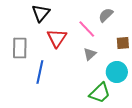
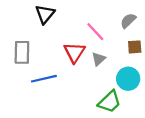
gray semicircle: (106, 15) -> (128, 21), moved
red triangle: (57, 38) -> (74, 52), moved
blue line: (40, 72) -> (44, 79), turned 65

